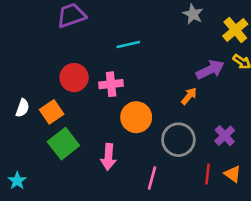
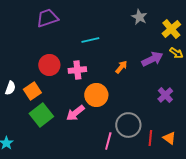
orange arrow: (189, 96) -> (121, 67), moved
purple cross: (225, 136) -> (165, 95), moved
gray circle: (178, 140) -> (128, 125), moved
pink arrow: (108, 157) -> (75, 113), moved, turned 48

